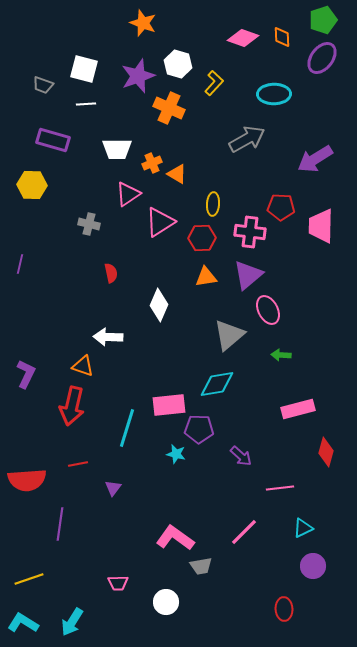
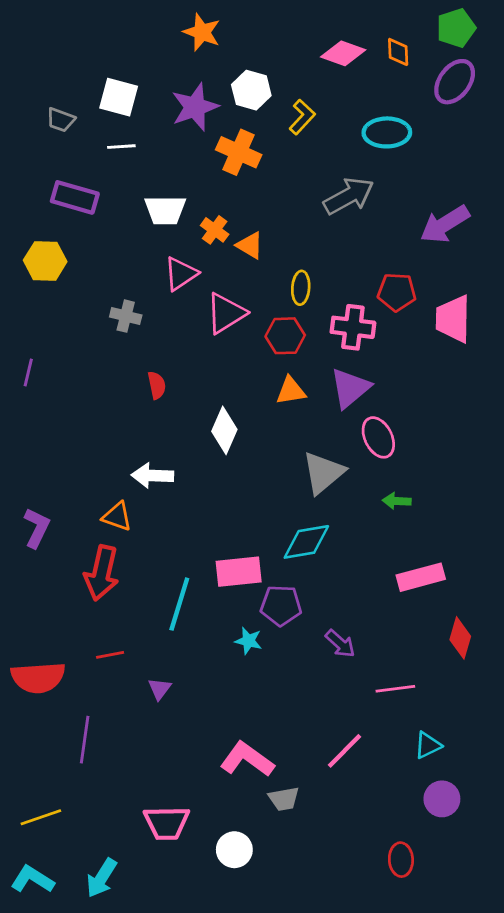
orange cross: (152, 163) -> (215, 230), turned -30
pink trapezoid: (118, 583) -> (167, 823), size x1.6

